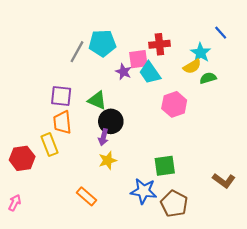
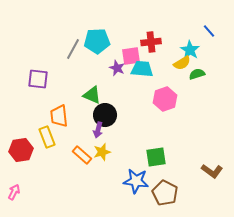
cyan trapezoid: (150, 73) -> (142, 69), turned 130
purple square: (61, 96) -> (38, 79), moved
orange rectangle: (87, 196) -> (82, 155), moved

